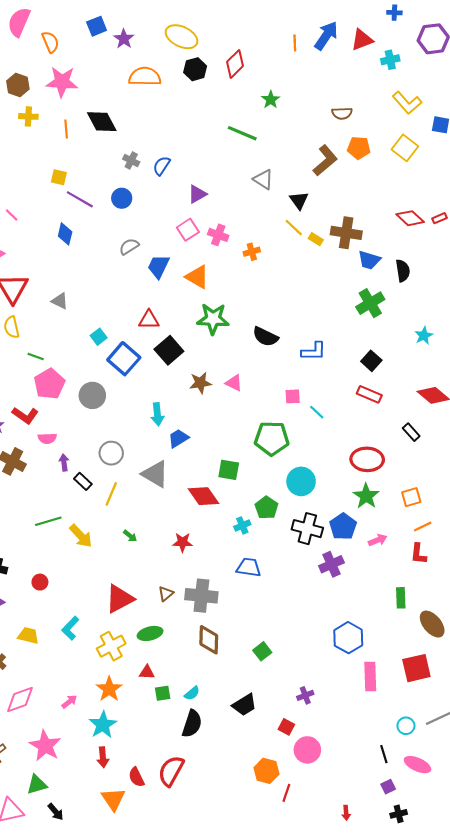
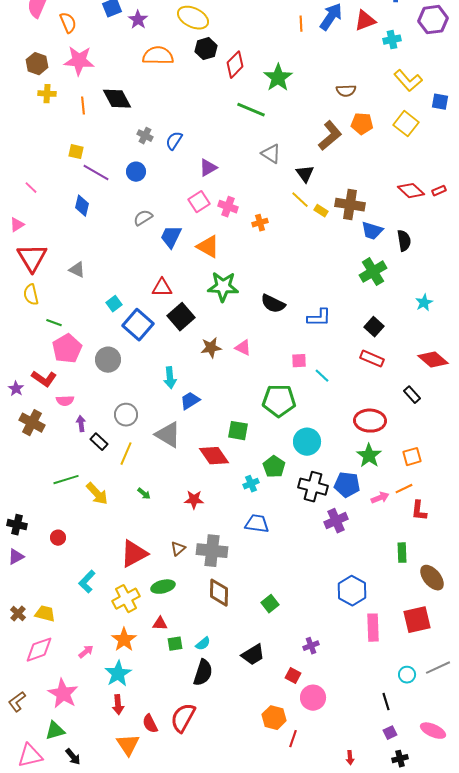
red diamond: (235, 64) -> (235, 65), moved
green star: (271, 100) -> (278, 78), size x1.6
blue pentagon: (343, 526) -> (347, 485), turned -30
orange line: (423, 526) -> (404, 489), moved
yellow trapezoid: (28, 636) -> (45, 614), moved
pink ellipse: (417, 765) -> (433, 731), moved

